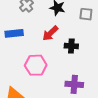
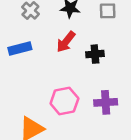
pink hexagon: (36, 65) -> (64, 101), moved

